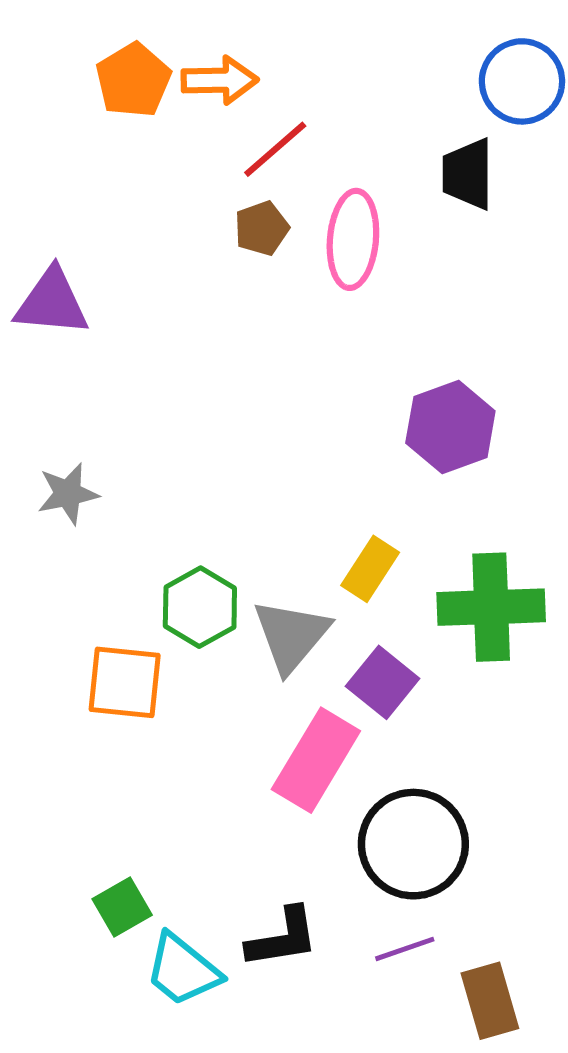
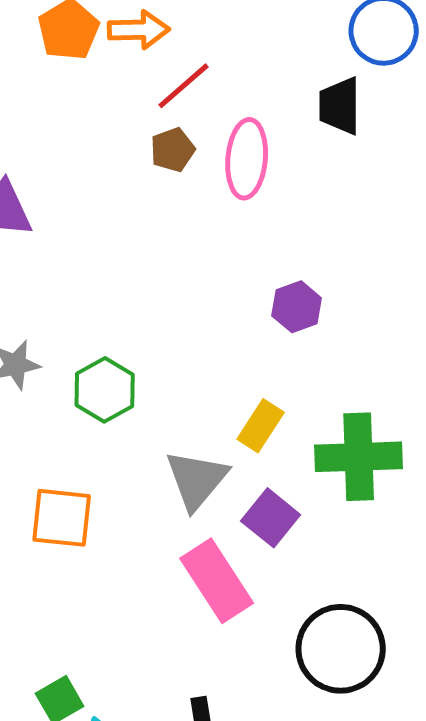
purple hexagon: (450, 427) -> (297, 307), moved, size x0.7
green hexagon: (200, 607) -> (105, 390), moved
pink rectangle: (316, 760) -> (217, 581), turned -64
black circle: (413, 844) -> (341, 649), moved

